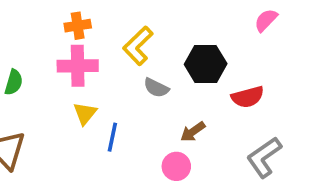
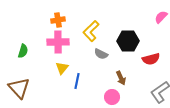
brown arrow: (193, 132) -> (121, 78), turned -80

